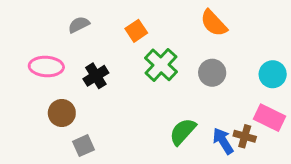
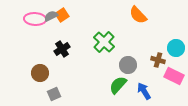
orange square: (136, 31) -> (62, 15), moved
pink ellipse: (46, 66) -> (35, 19), moved
gray circle: (212, 73) -> (128, 65), moved
brown cross: (245, 136) -> (158, 60), moved

